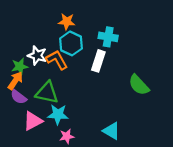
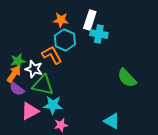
white star: (37, 55) -> (34, 69), moved
white rectangle: (98, 61) -> (90, 20), moved
cyan triangle: (111, 131) -> (112, 121), moved

